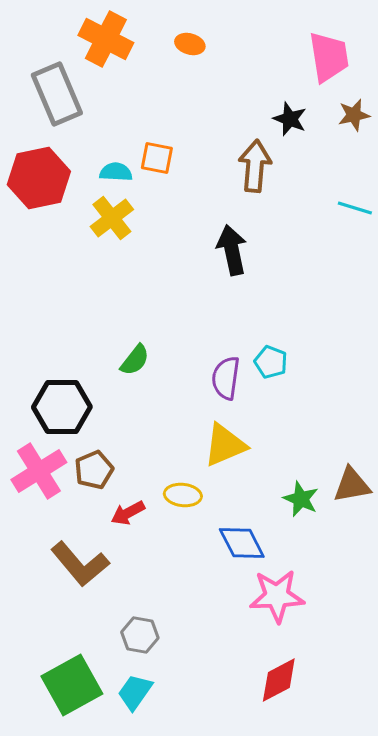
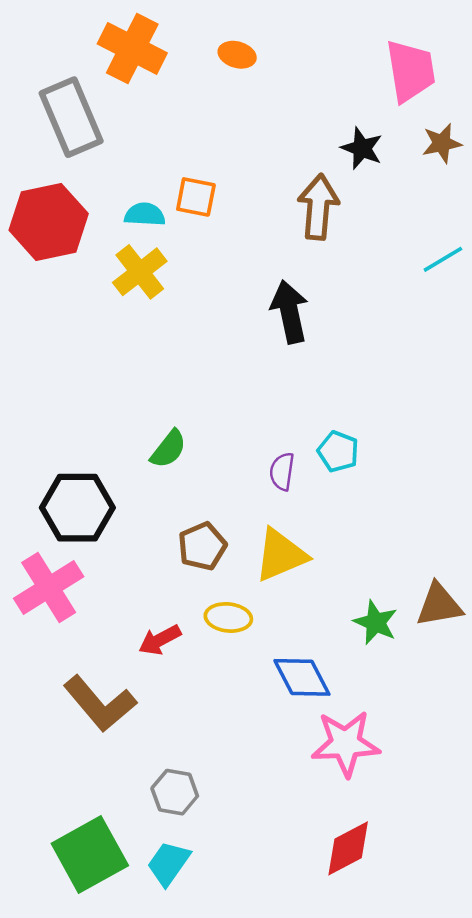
cyan line: (355, 208) -> (443, 259), turned -48
purple semicircle: (226, 378) -> (282, 471), size x0.7
brown pentagon: (94, 470) -> (202, 546), moved

